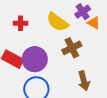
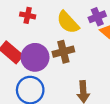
brown cross: (72, 48) -> (63, 52), moved

